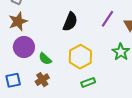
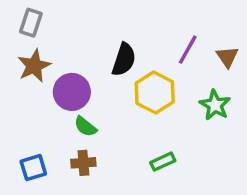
purple circle: (24, 47) -> (72, 92), moved
yellow hexagon: (80, 57) -> (155, 93), moved
brown cross: (42, 80) -> (83, 163), turned 32

